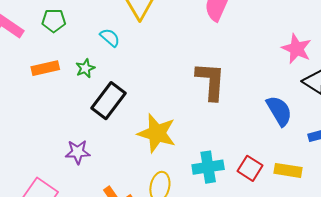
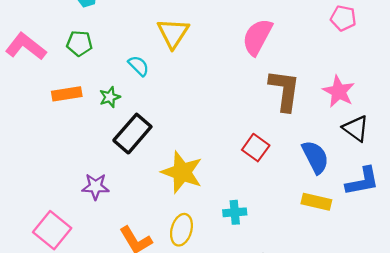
brown L-shape: (211, 81) -> (284, 90), moved
cyan cross: (208, 167) -> (235, 212), size x0.7
red square: (250, 168) -> (256, 148), moved
yellow rectangle: (288, 170) -> (316, 202), moved

